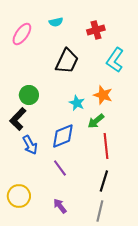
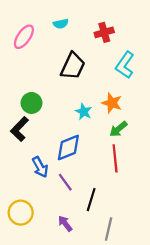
green arrow: (96, 121) -> (118, 129), moved
blue arrow: (30, 145) -> (40, 167), moved
black line: (104, 181) -> (91, 200), moved

